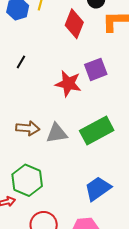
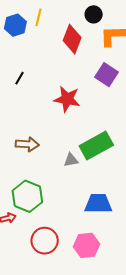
purple square: (96, 69) -> (106, 75), moved, turned -35
gray triangle: (57, 133) -> (71, 160), moved, size x0.7
blue trapezoid: (98, 189) -> (98, 204), turned 36

